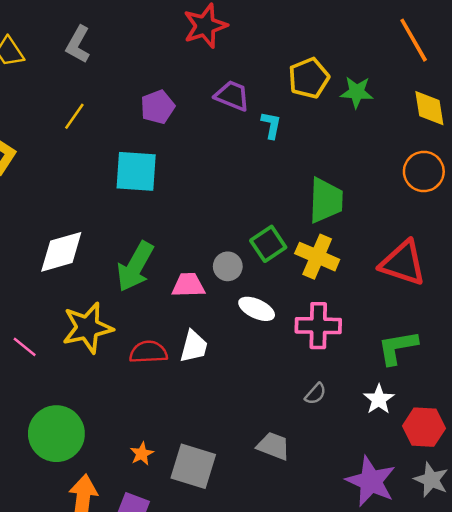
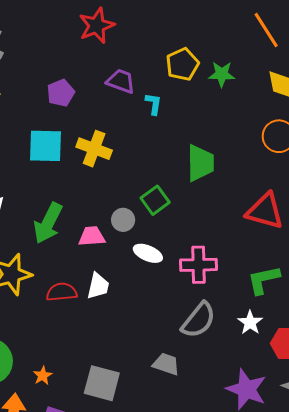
yellow cross: (317, 257) -> (94, 149), moved
gray semicircle: (315, 394) -> (199, 320), size x2.0
orange star: (142, 454) -> (43, 376), moved

